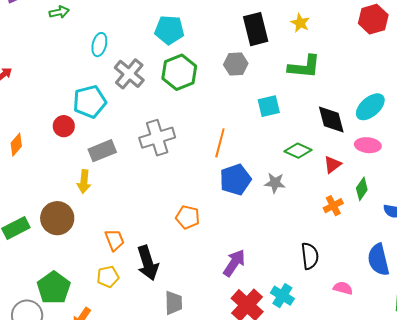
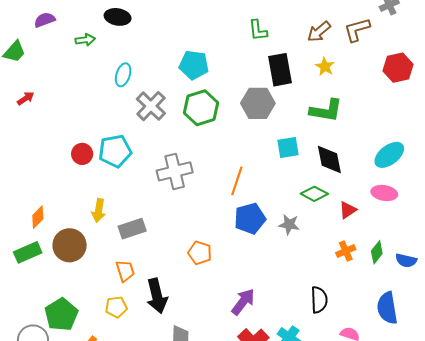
gray hexagon: (236, 64) -> (258, 103), size x1.4
cyan pentagon: (90, 102) -> (115, 151), moved
black diamond: (331, 119) -> (329, 159), moved
orange diamond: (16, 145) -> (38, 217), moved
gray rectangle: (102, 151) -> (132, 229), moved
green diamond: (362, 189) -> (377, 252), moved

